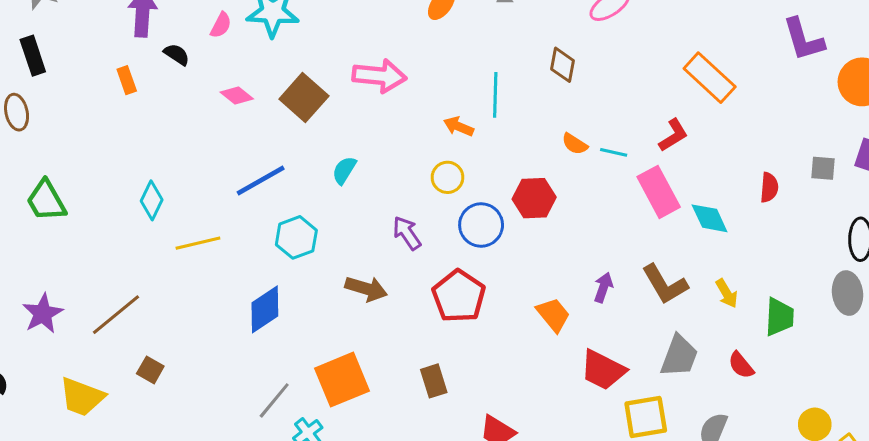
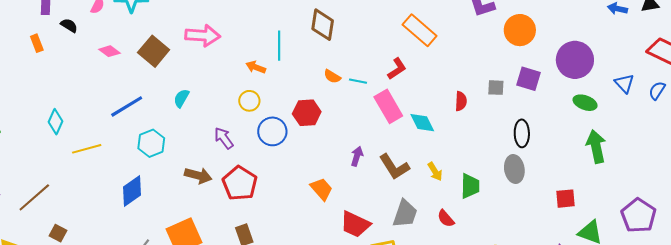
brown diamond: (563, 65) -> (323, 25), size x1.4
purple arrow: (603, 287) -> (357, 156), moved
red pentagon: (459, 296) -> (240, 183), moved

